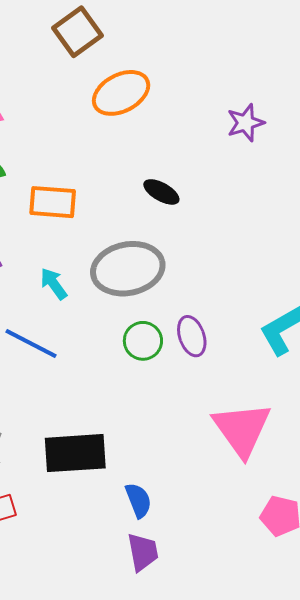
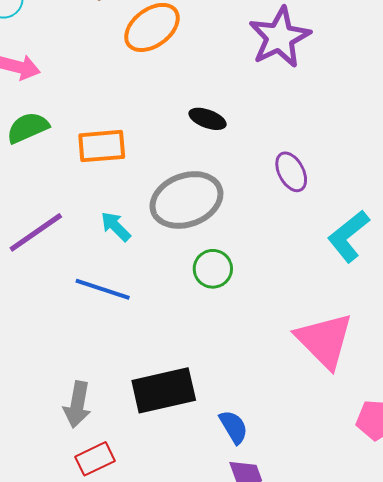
purple star: (246, 123) -> (280, 37), size x1.6
purple ellipse: (192, 336) -> (291, 172), moved

